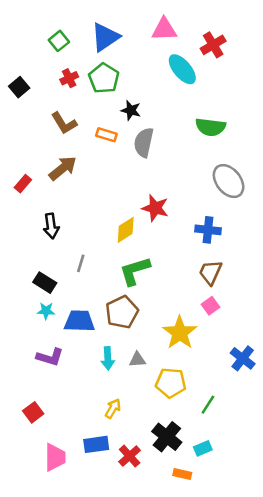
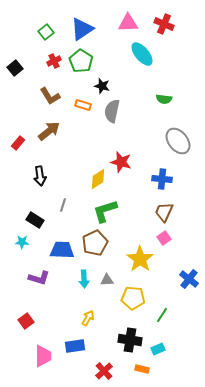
red cross: (213, 45) -> (164, 24), moved, turned -36
green semicircle: (211, 127) -> (164, 99), size x0.7
cyan star: (46, 311) -> (22, 242), moved
black cross: (167, 437) -> (130, 340), turned -30
red cross: (130, 456) -> (104, 371), moved

